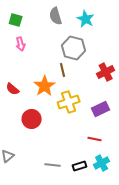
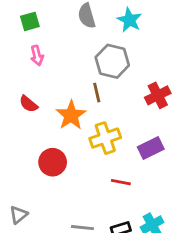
green square: (16, 20) -> (30, 21), turned -32
red semicircle: (13, 89) -> (28, 104), moved
red line: (95, 139) -> (121, 182), moved

